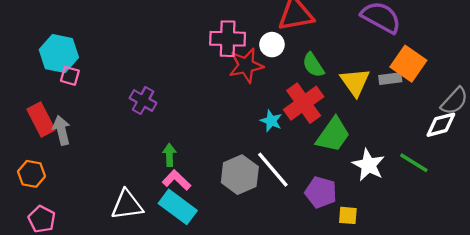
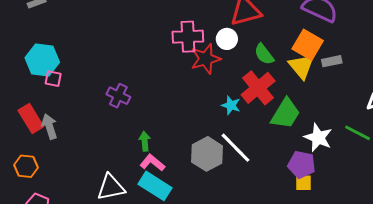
orange square: (408, 64) -> (308, 45), moved
purple pentagon: (321, 192) -> (302, 165), moved

